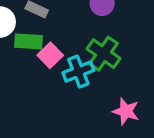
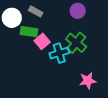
pink star: (126, 111) -> (88, 81), turned -30

